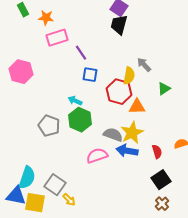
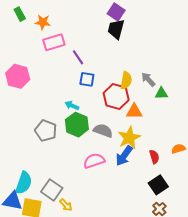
gray arrow: (144, 65) -> (148, 79), moved
green triangle: (164, 89) -> (161, 93), turned 32
gray semicircle: (113, 135) -> (103, 131), moved
blue arrow: (127, 151) -> (124, 156), turned -65

